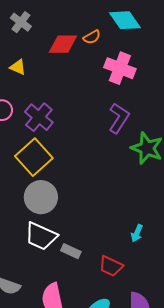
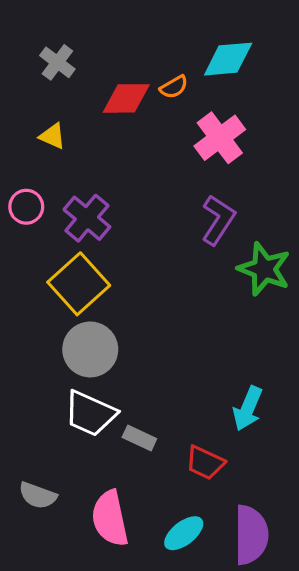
cyan diamond: (125, 20) -> (228, 59), turned -60
pink cross: (120, 68) -> (220, 138), turned 32
cyan arrow: (137, 233) -> (248, 409), size x1.5

